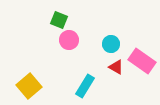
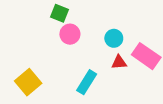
red triangle: (116, 67) -> (119, 62), turned -35

